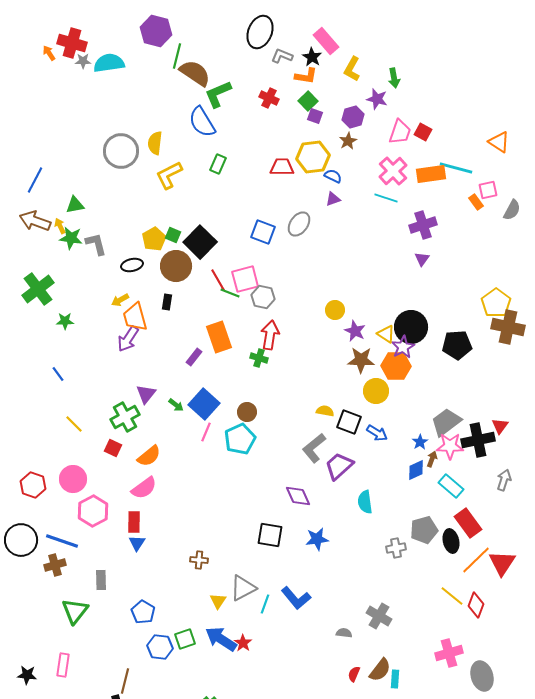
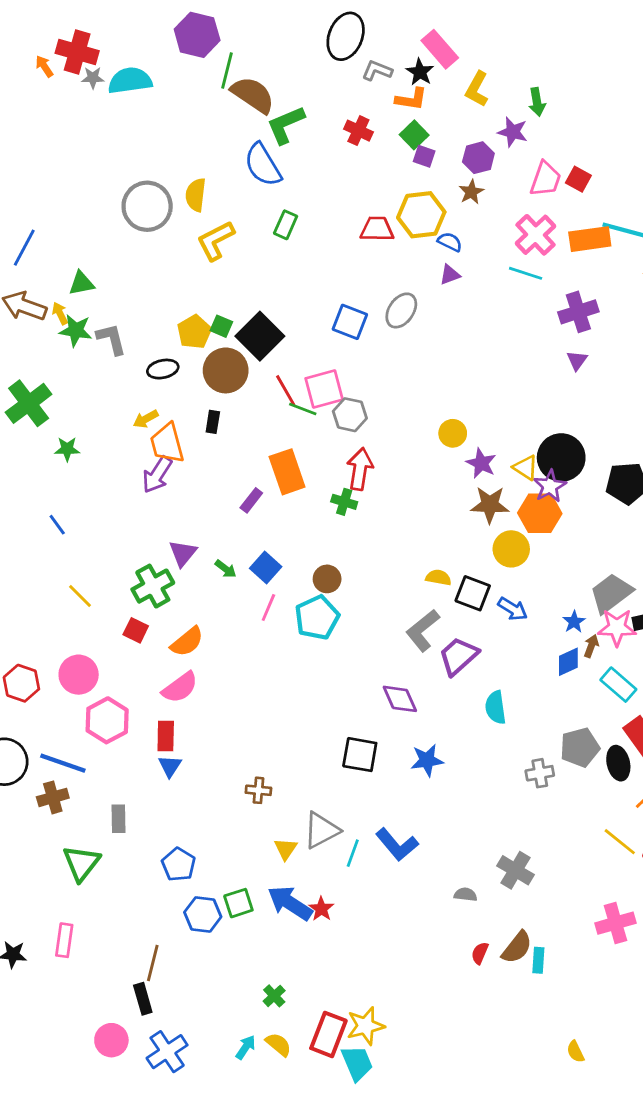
blue square: (204, 404) -> (266, 568), size x0.7

